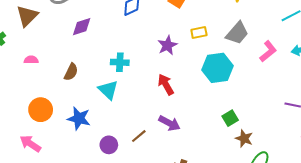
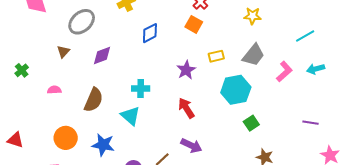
brown triangle: (27, 16) -> (63, 51), moved, size x0.6
brown semicircle: (71, 72) -> (94, 100), size x1.4
green square: (230, 118) -> (251, 123), moved

